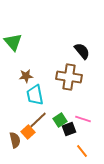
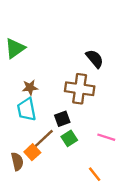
green triangle: (13, 42) -> (15, 48), turned 36
cyan trapezoid: (35, 95) -> (27, 110), moved
pink line: (83, 119) -> (106, 137), moved
black square: (69, 129) -> (62, 119), moved

